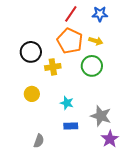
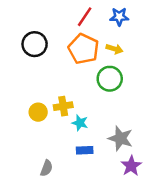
black circle: (31, 52) -> (35, 44), moved
yellow cross: (53, 67) -> (63, 106), moved

